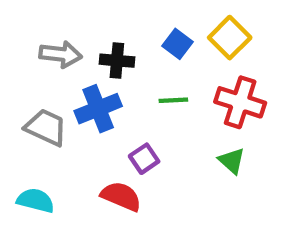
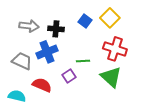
green line: (173, 100) -> (83, 61), moved
green triangle: (232, 161) -> (111, 77), size x1.6
red semicircle: (121, 196) -> (42, 85), moved

